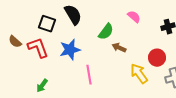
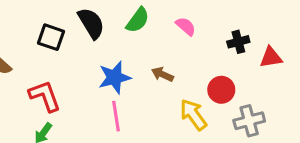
green semicircle: (106, 32) -> (138, 20), moved
red L-shape: (38, 48) -> (45, 96), moved
blue star: (70, 50) -> (114, 77), moved

